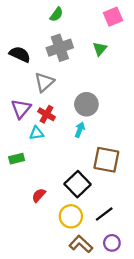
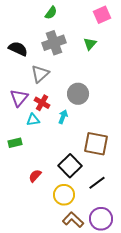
cyan arrow: (80, 130) -> (63, 117), moved
black line: (104, 214) -> (97, 183), moved
purple circle: (112, 243) -> (101, 219), size x1.5

